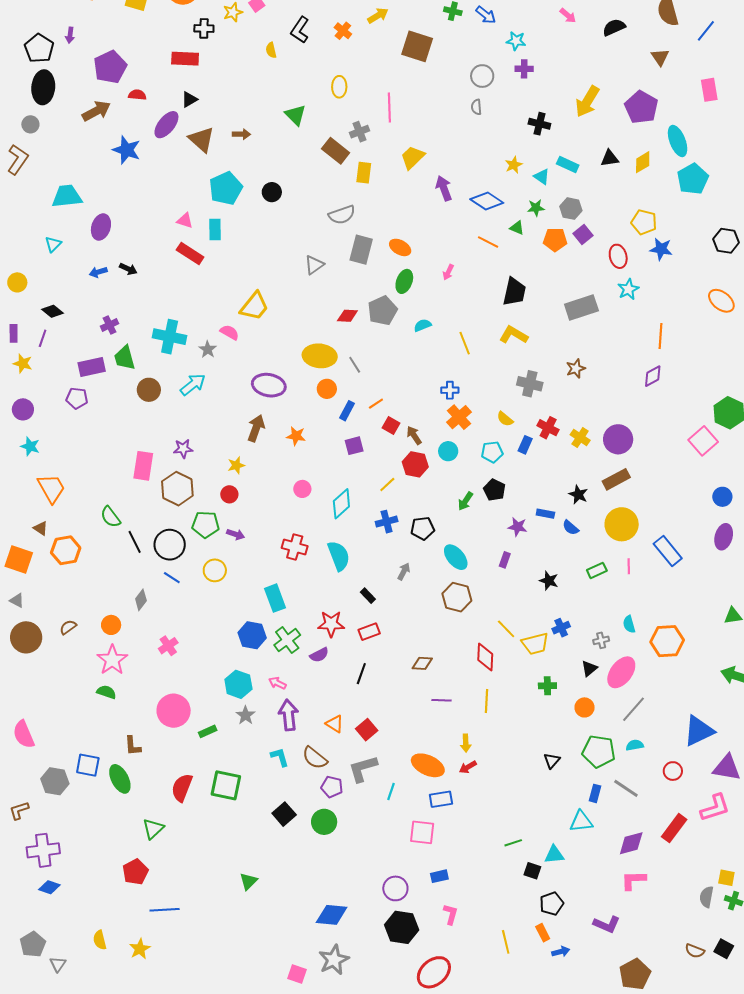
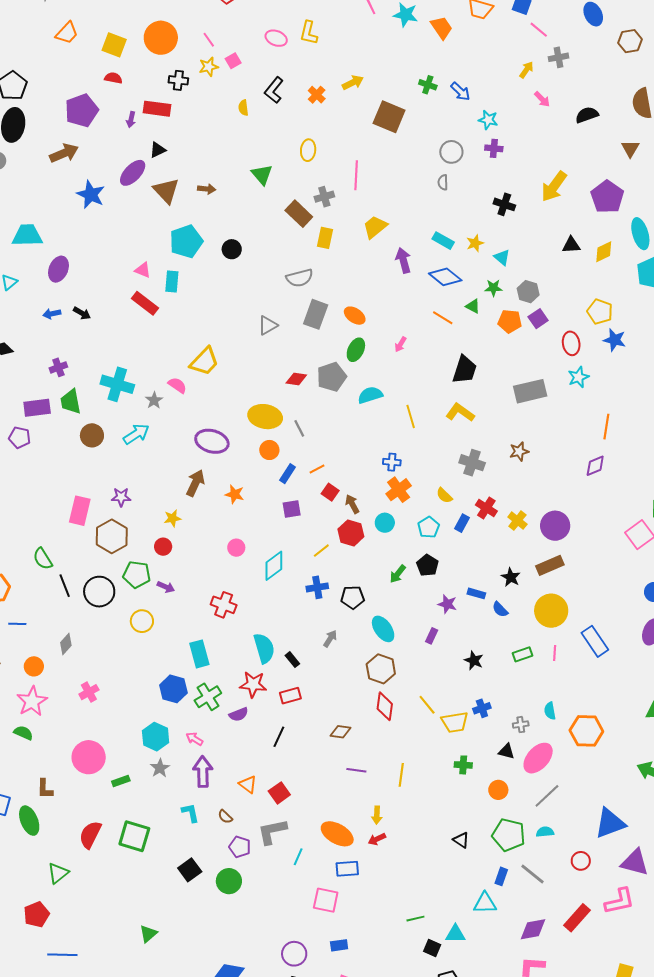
purple arrow: (70, 35) -> (131, 120), moved
red semicircle: (137, 95) -> (113, 78), moved
cyan rectangle: (568, 165) -> (443, 241), moved
cyan semicircle: (423, 325) -> (370, 395), size x1.4
cyan pentagon: (492, 452) -> (429, 527), turned -30
cyan semicircle: (339, 556) -> (264, 648), moved
blue line: (172, 578) -> (17, 624), moved, turned -36
red diamond: (485, 657) -> (385, 706), moved
black triangle: (589, 668) -> (506, 751), turned 48
brown semicircle: (315, 758) -> (225, 817), size x0.6
black triangle: (552, 761) -> (461, 840), turned -42

